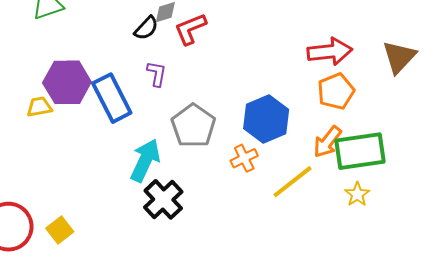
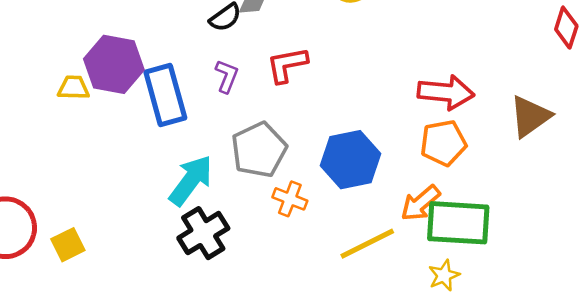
red L-shape: (190, 29) -> (287, 65), moved
orange cross: (244, 158) -> (290, 199), moved, turned 36

